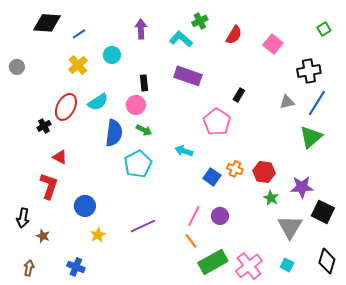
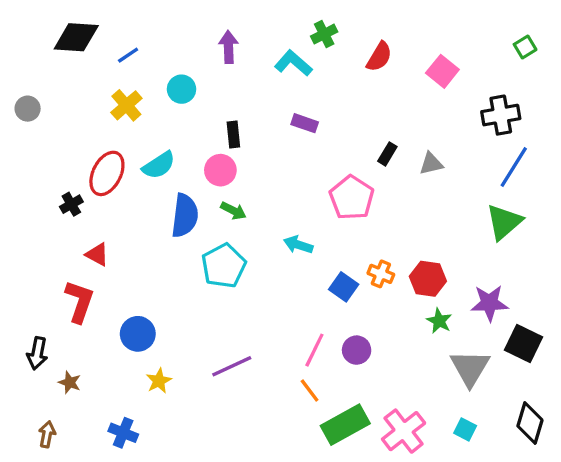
purple rectangle: (188, 76) -> (305, 123), size x0.6
gray triangle: (287, 102) -> (431, 164), moved

